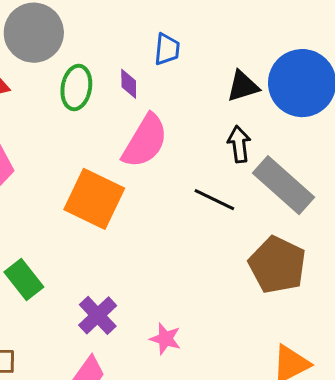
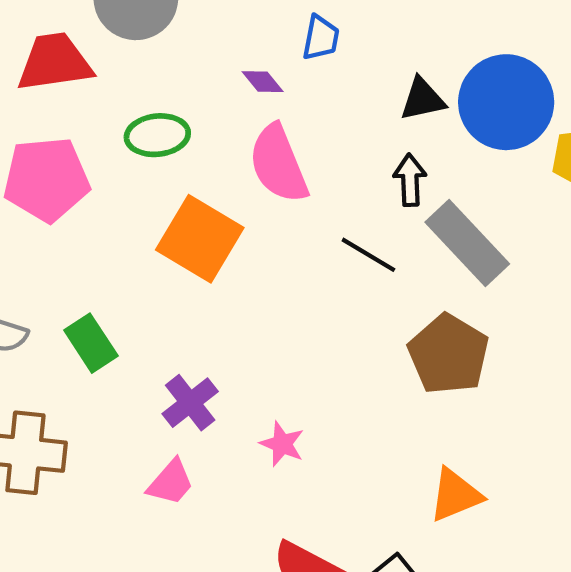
purple diamond: (129, 84) -> (263, 82), turned -44
green ellipse: (76, 87) -> (157, 135), moved, turned 69
pink semicircle: (145, 141) -> (278, 164), turned 122

